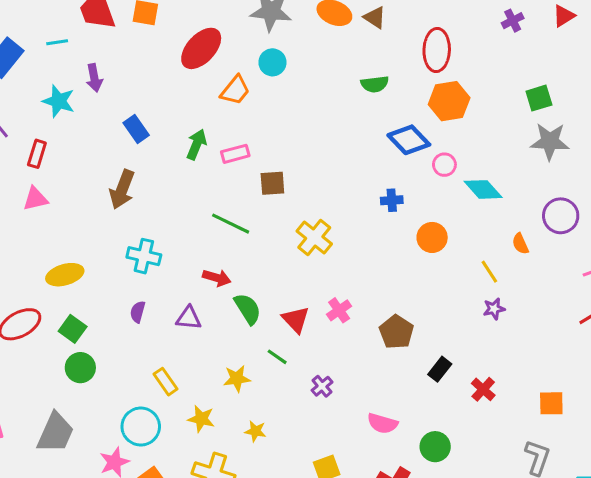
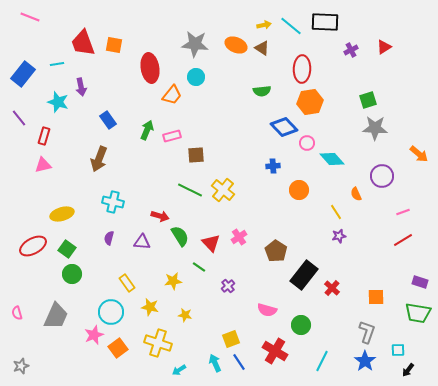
red ellipse: (201, 48) -> (150, 68), turned -52
green line: (231, 224) -> (190, 190), moved
black rectangle: (440, 369) -> (304, 275), size x1.8

